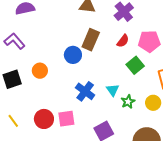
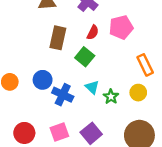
blue circle: (73, 55) -> (43, 80), moved
green square: (135, 65) -> (85, 57), moved
pink square: (66, 119) -> (59, 132), moved

